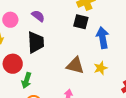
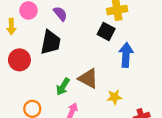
yellow star: (101, 68) -> (114, 97), moved
green arrow: (26, 80) -> (63, 87), moved

